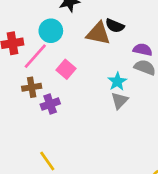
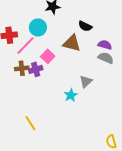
brown triangle: (98, 33) -> (72, 43), moved
cyan star: (117, 81) -> (71, 95), moved
purple cross: (50, 104) -> (36, 69), moved

